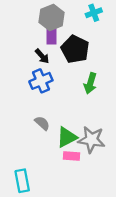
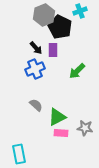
purple rectangle: (52, 36) -> (53, 50), moved
black pentagon: (75, 49) -> (60, 27), moved
green arrow: (90, 83) -> (77, 71), turned 30
gray star: (91, 140) -> (85, 128), moved, size x0.7

